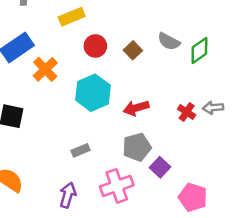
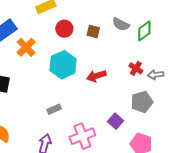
brown square: (133, 50) -> (93, 32), turned -32
red cross: (187, 112) -> (136, 68), moved
gray pentagon: (137, 147) -> (142, 102), moved

